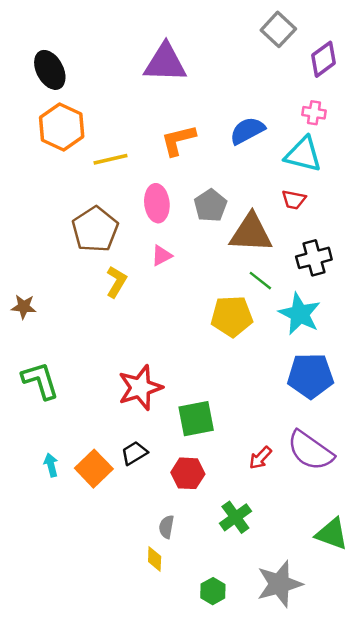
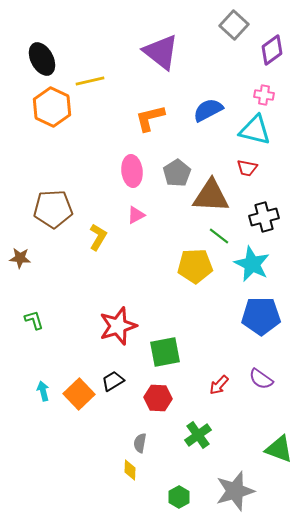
purple triangle: (165, 63) -> (161, 52), moved, turned 36
yellow line: (110, 159) -> (90, 81), moved
brown pentagon: (95, 229) -> (53, 209), moved, turned 30
green L-shape: (40, 380) -> (34, 320), size x0.6
purple semicircle: (310, 451) -> (261, 379), size x0.6

